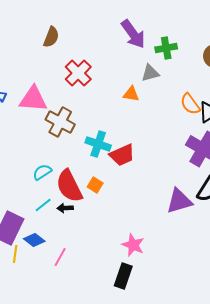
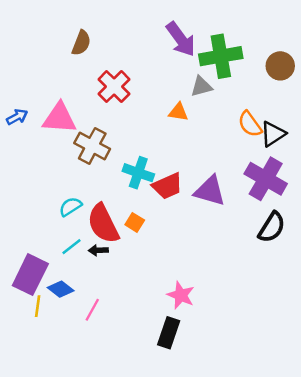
green cross: (166, 48) -> (221, 56), size x1.6
purple triangle: (179, 201) -> (210, 191), moved, turned 32

